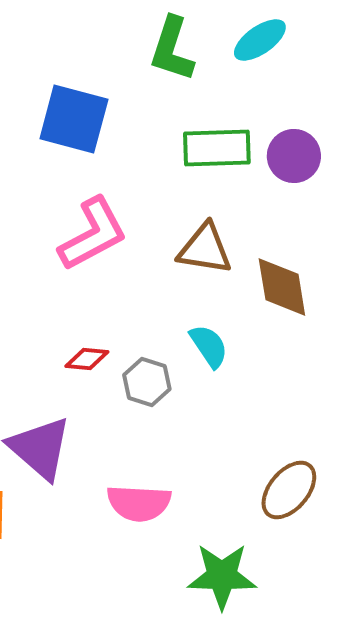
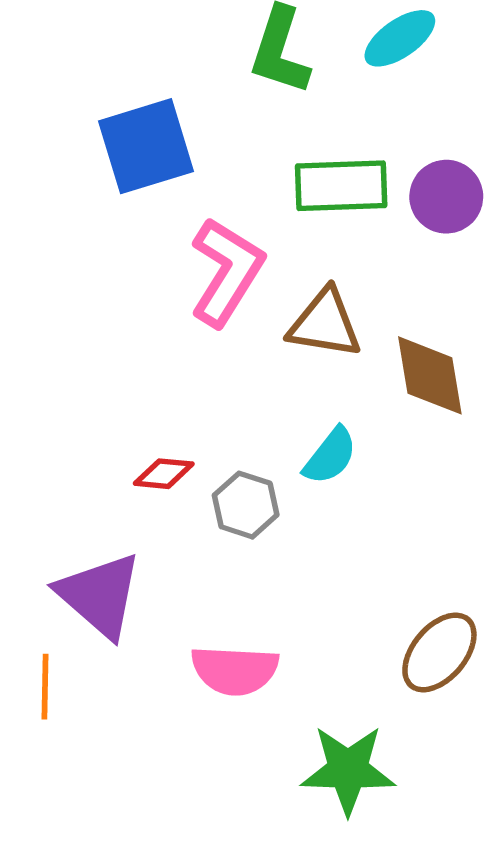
blue square: (74, 119) -> (146, 146), turned -32
pink L-shape: (93, 234) -> (227, 272), moved, turned -30
cyan semicircle: (209, 346) -> (330, 456), turned 72

